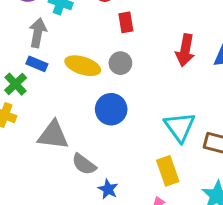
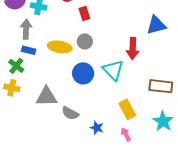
red arrow: (185, 50) -> (133, 49), moved
cyan triangle: (180, 127) -> (113, 70), moved
blue star: (108, 189) -> (97, 128), moved

